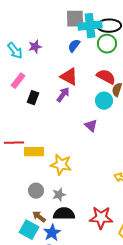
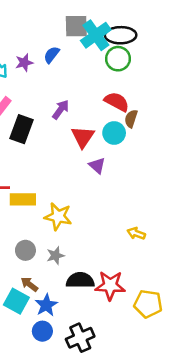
cyan cross: (90, 26) -> (96, 35), turned -30
blue semicircle: (74, 46) -> (52, 55), moved
red triangle: (69, 77) -> (83, 137), moved, turned 36
purple arrow: (63, 95) -> (61, 110), moved
black rectangle: (33, 98) -> (22, 129), size x1.5
black semicircle: (64, 214) -> (80, 280), moved

